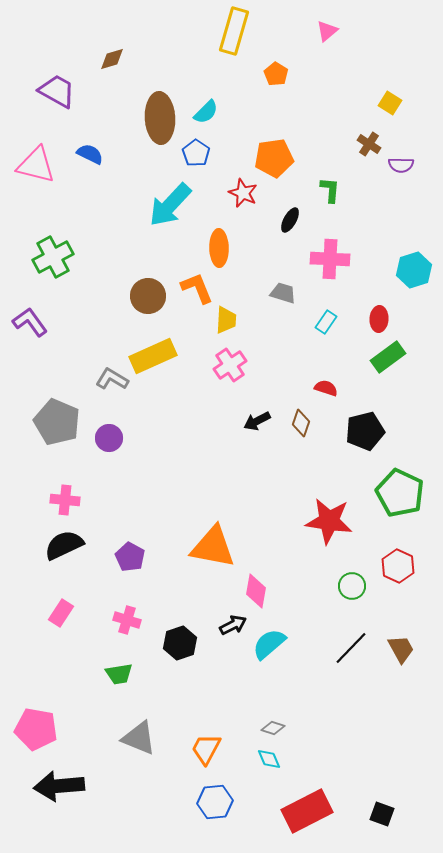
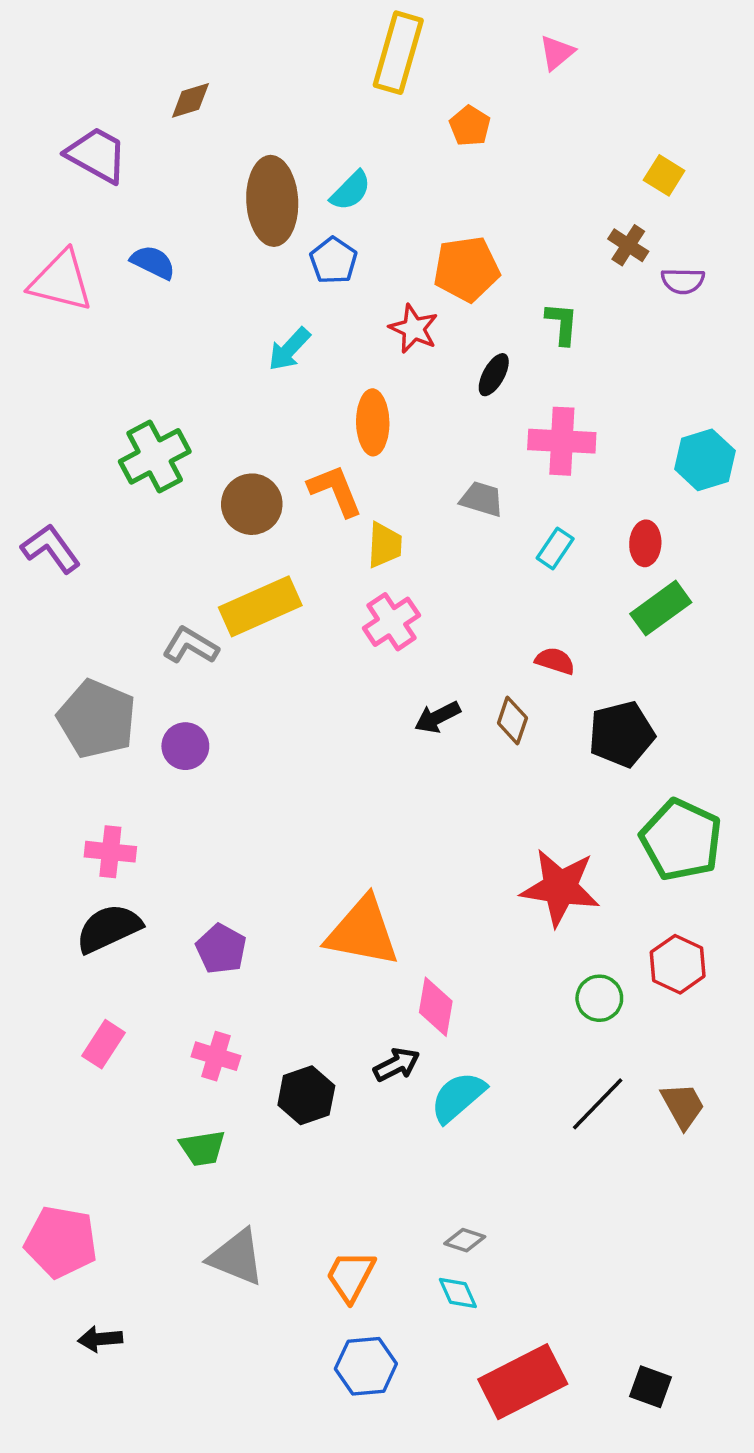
cyan arrow: (170, 205) -> (289, 349), size x0.6
green cross: (53, 257) -> (155, 456), moved
black arrow: (59, 786) -> (100, 1339), size x0.5

